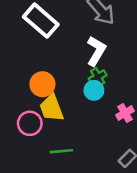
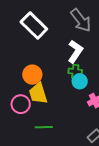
green cross: (98, 77) -> (75, 72), turned 32
cyan circle: (94, 90) -> (80, 81), moved

